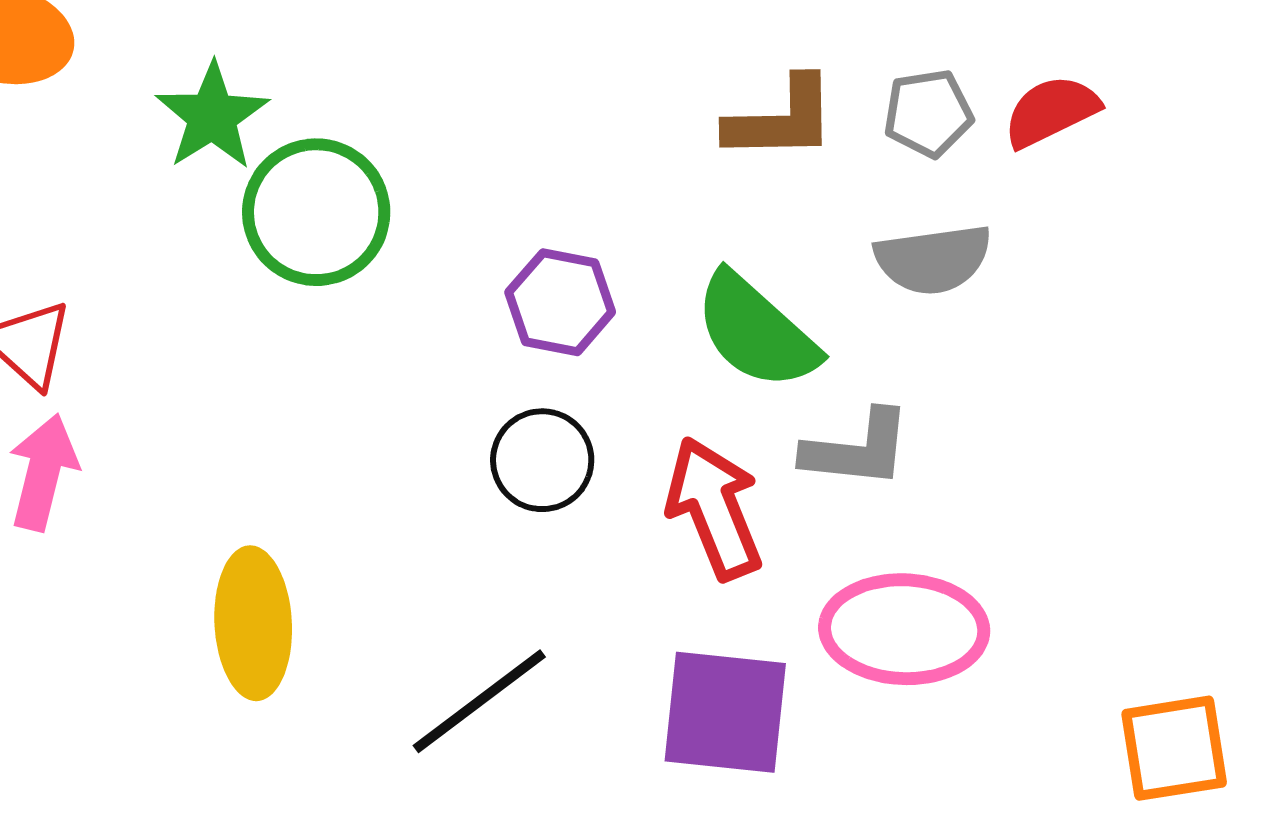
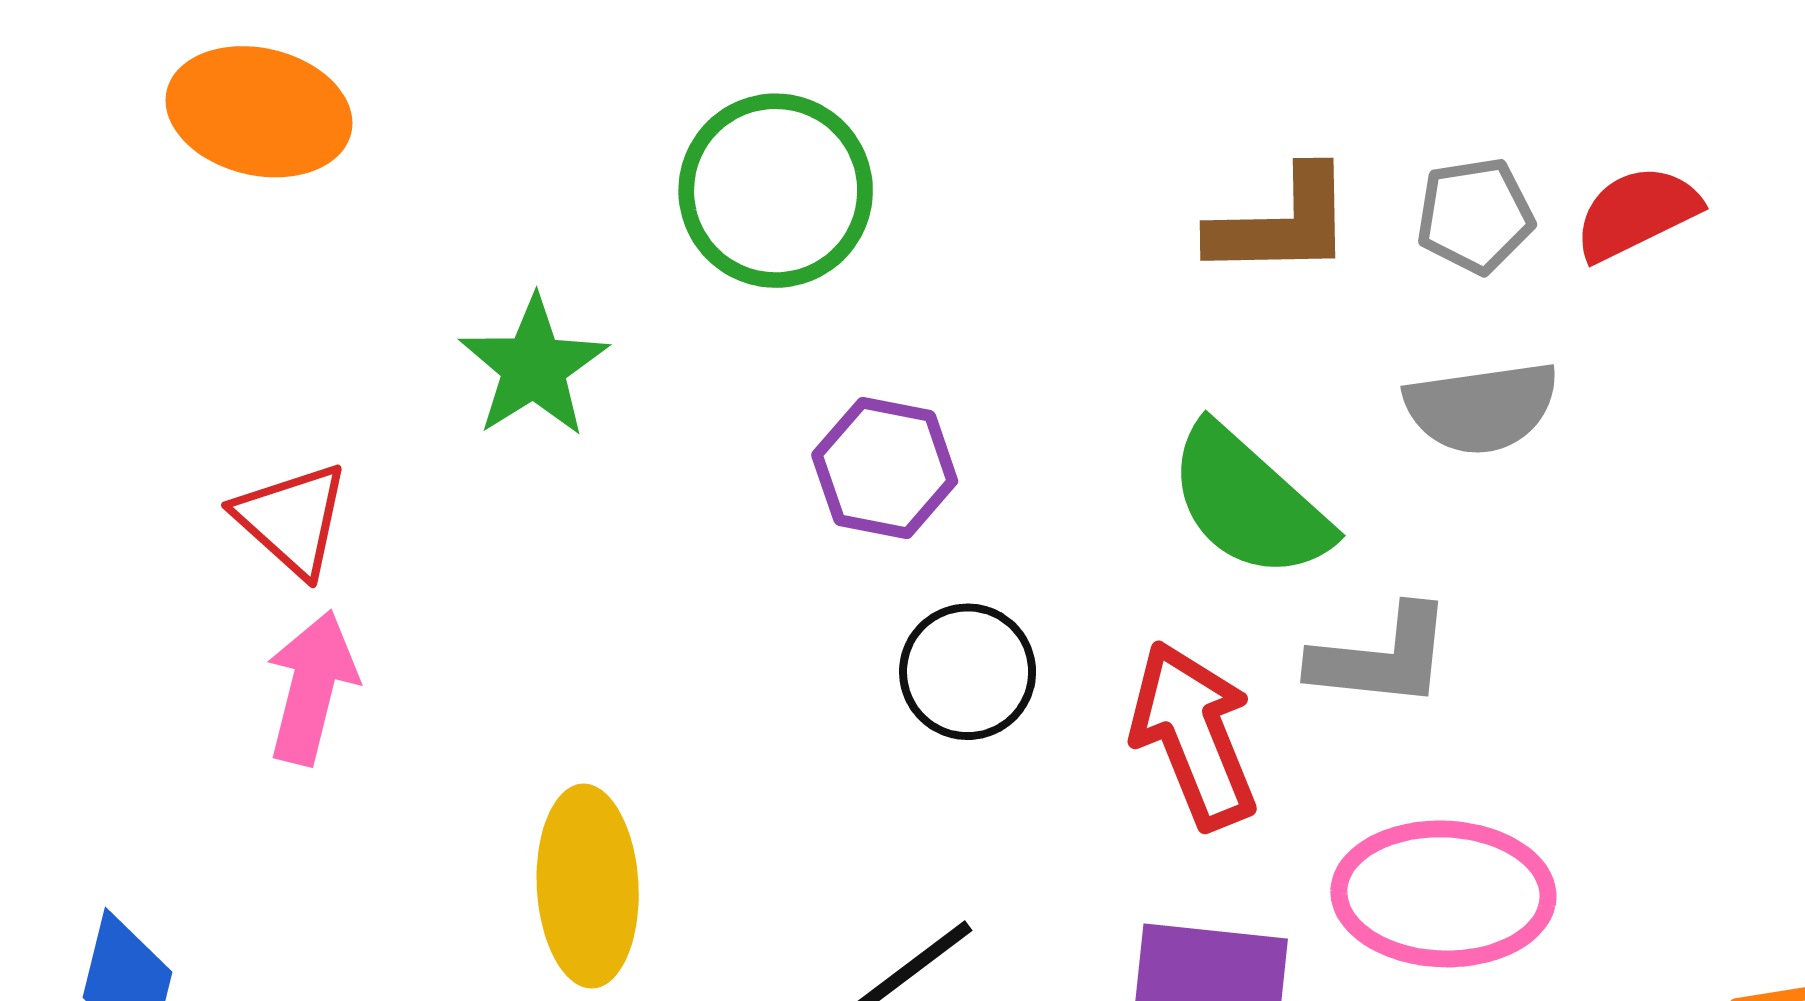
green star: (212, 116) -> (534, 367), moved
green circle: (316, 212) -> (776, 191), moved
purple hexagon: (560, 302) -> (885, 468), moved

